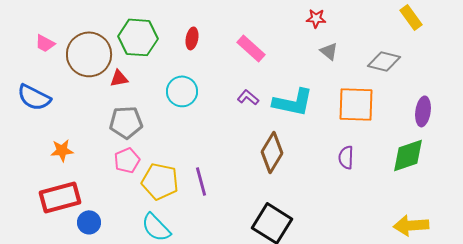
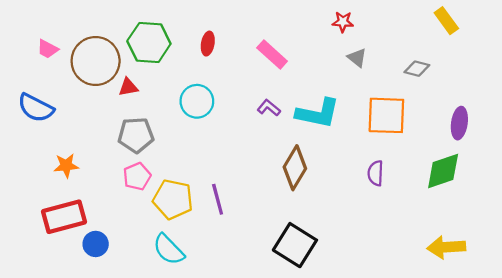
gray diamond: (384, 61) -> (417, 69), size x0.7

